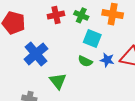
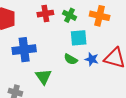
cyan square: (92, 38) -> (79, 38), turned -30
blue cross: (36, 54) -> (24, 50), turned 30

